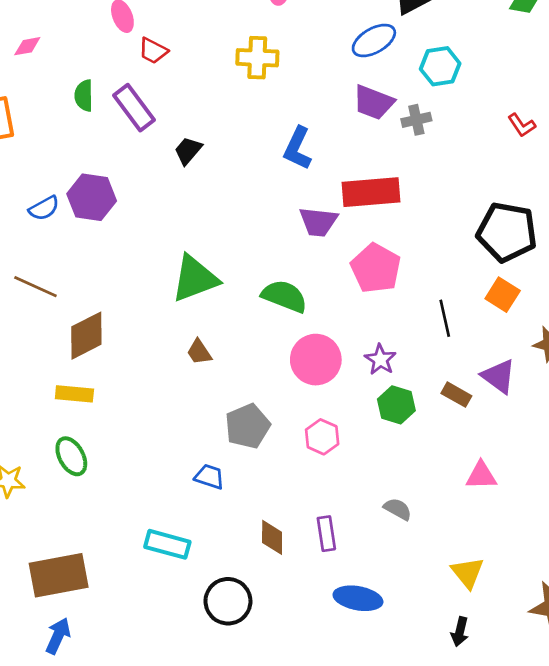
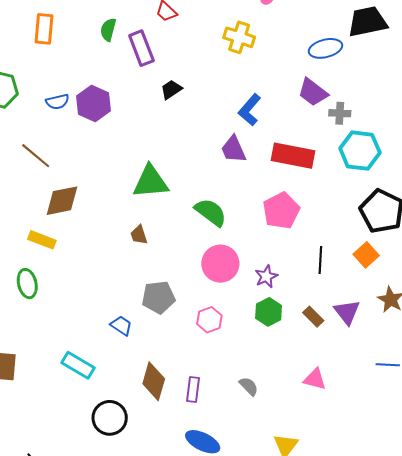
cyan hexagon: (440, 66) -> (360, 151), moved, size x1.4
purple trapezoid: (318, 222) -> (233, 149), moved, turned 44
brown diamond: (272, 537) -> (154, 381), size x1.4

